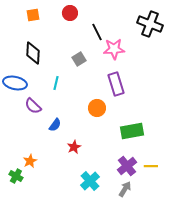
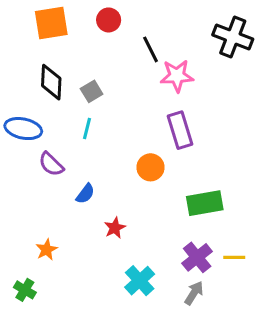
orange square: (33, 15) -> (51, 23), size x1.6
gray square: (79, 59) -> (92, 91), moved
green cross: (16, 176) -> (25, 290), moved

